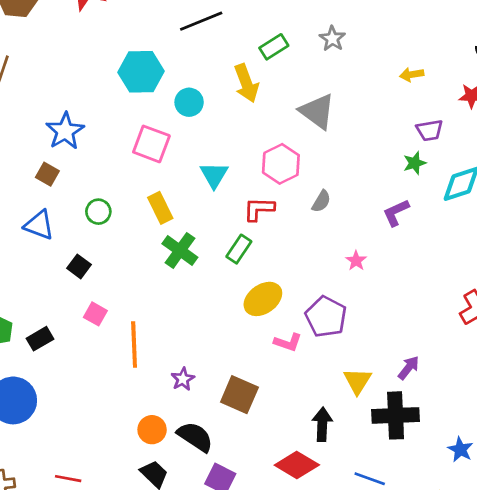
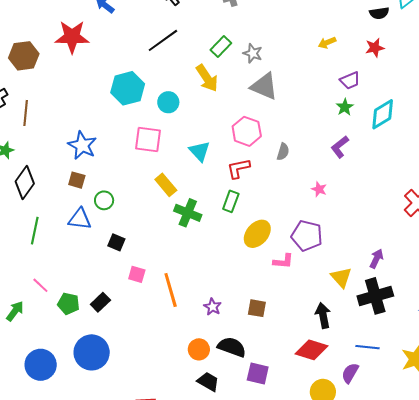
gray star: (332, 39) -> (253, 53), moved
green circle: (98, 212) -> (104, 200), moved
brown square: (239, 395) -> (257, 308), size x0.7

